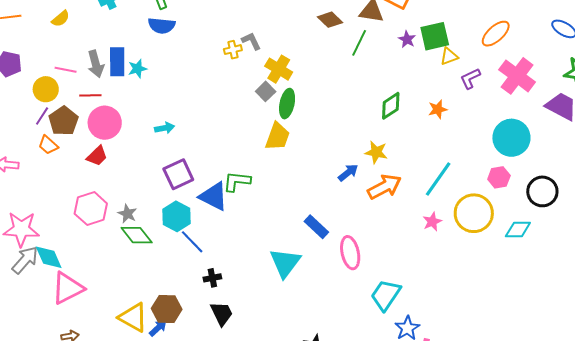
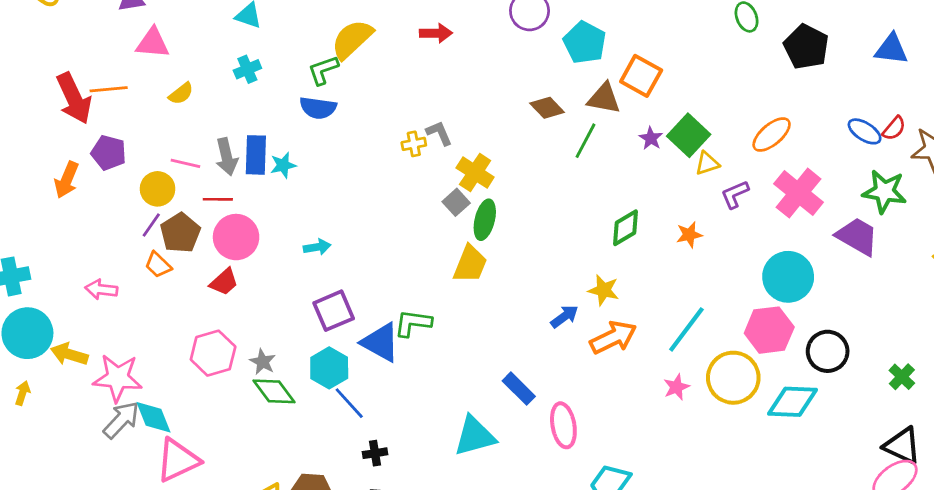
green square: (435, 36) -> (689, 135), turned -36
pink hexagon: (499, 177) -> (769, 330), size x1.6
cyan diamond: (518, 229) -> (793, 402), size x1.4
cyan triangle: (285, 263) -> (475, 436), turned 36

